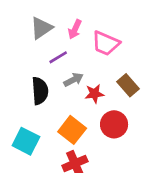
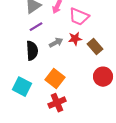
purple line: (58, 57) -> (36, 27), moved
red star: (94, 94) -> (75, 39), moved
red circle: (114, 124) -> (103, 77), moved

